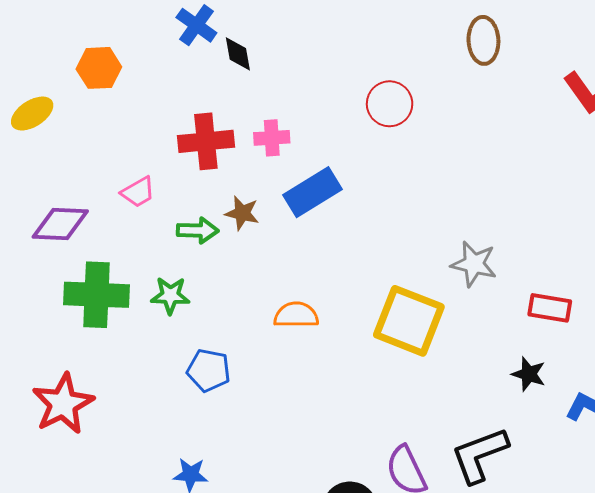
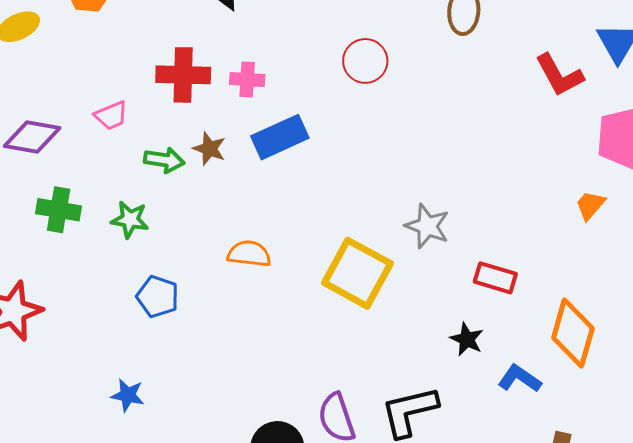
green cross: (96, 295) -> (59, 210), size x0.7

